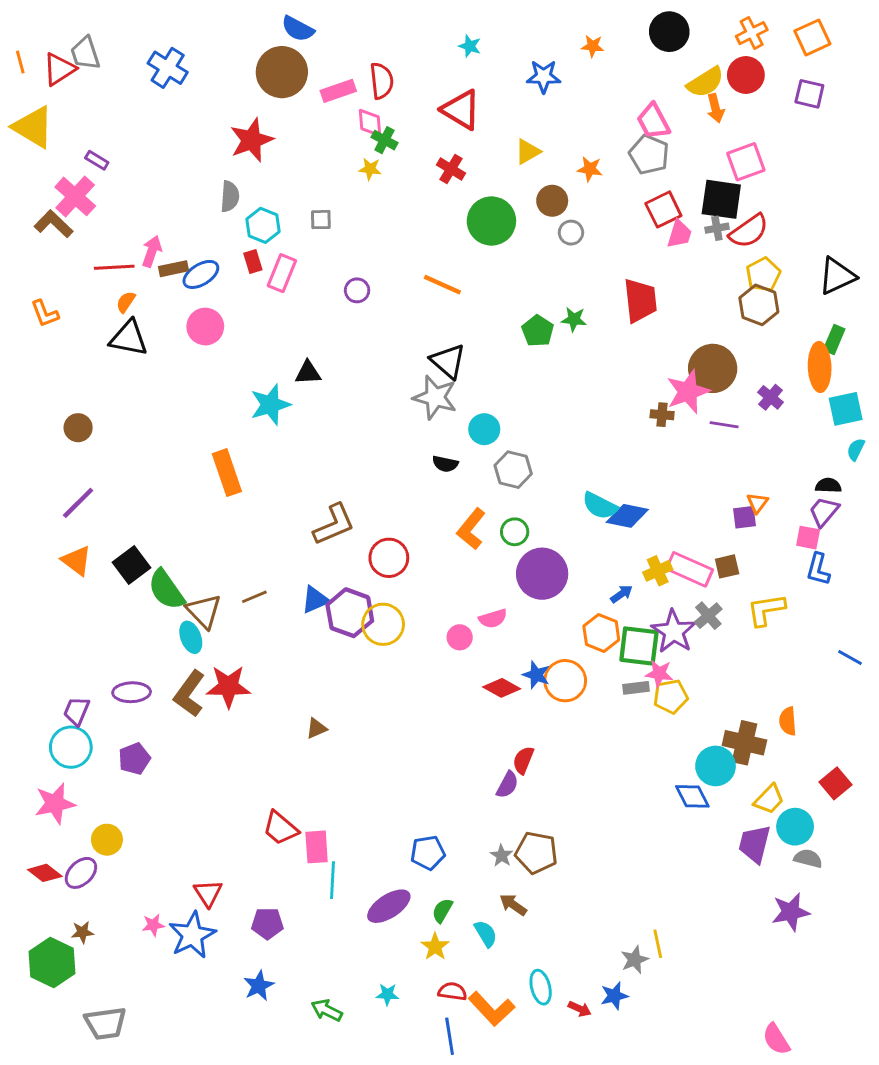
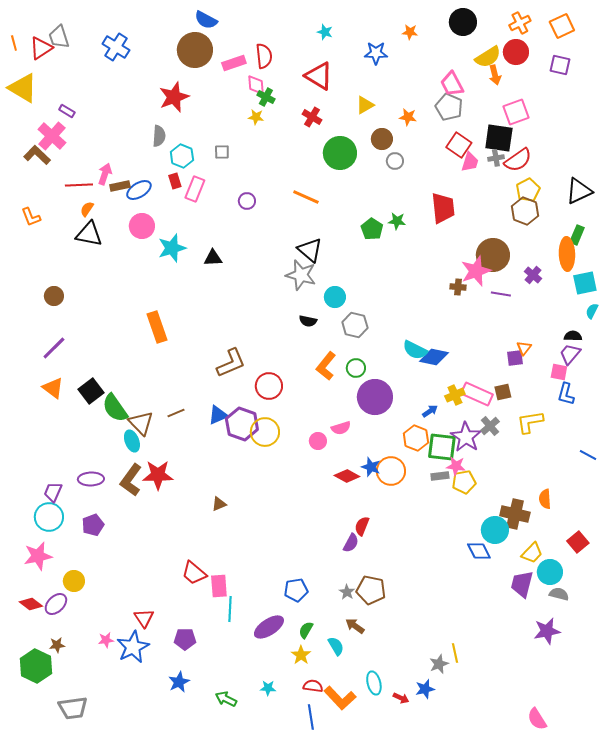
red square: (663, 209) -> (459, 145), turned -30
cyan star: (270, 405) -> (172, 248), moved

